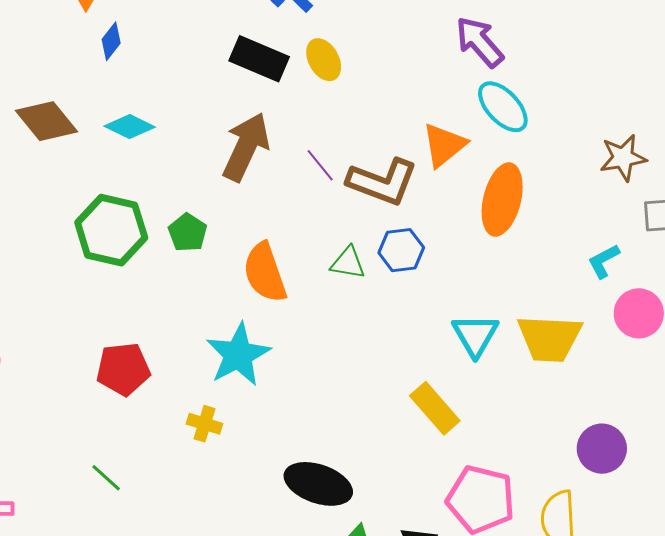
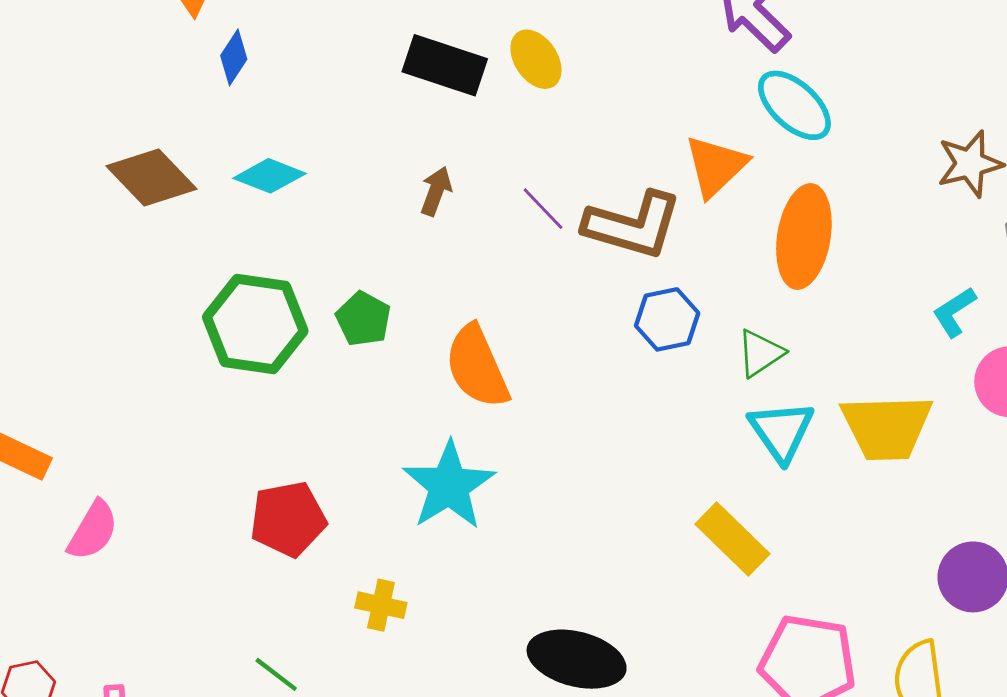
brown arrow: (246, 147) -> (436, 191), size x0.5
green triangle: (348, 263) -> (760, 353), moved, turned -39
yellow cross: (204, 424) -> (381, 605), moved

